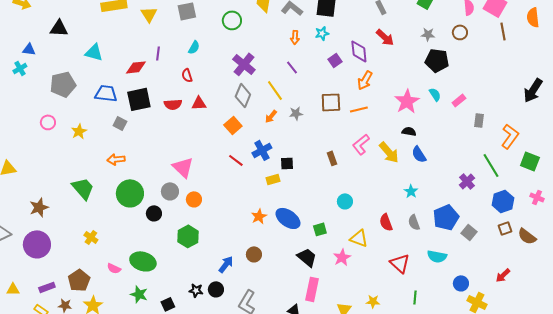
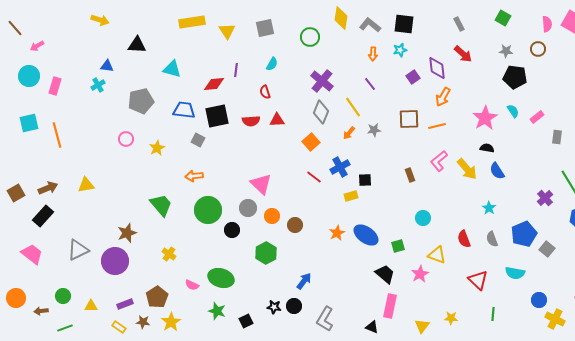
brown star: (39, 207) -> (127, 233), moved
brown circle: (254, 254) -> (295, 225), moved

